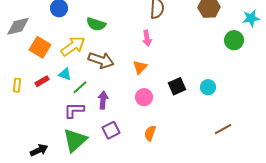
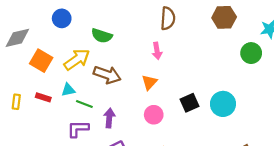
cyan triangle: (65, 74) -> (68, 90), turned -32
red rectangle: (42, 81) -> (43, 97), turned 48
green line: (80, 87) -> (84, 104), turned 63
cyan circle: (208, 87) -> (223, 104), size x1.5

